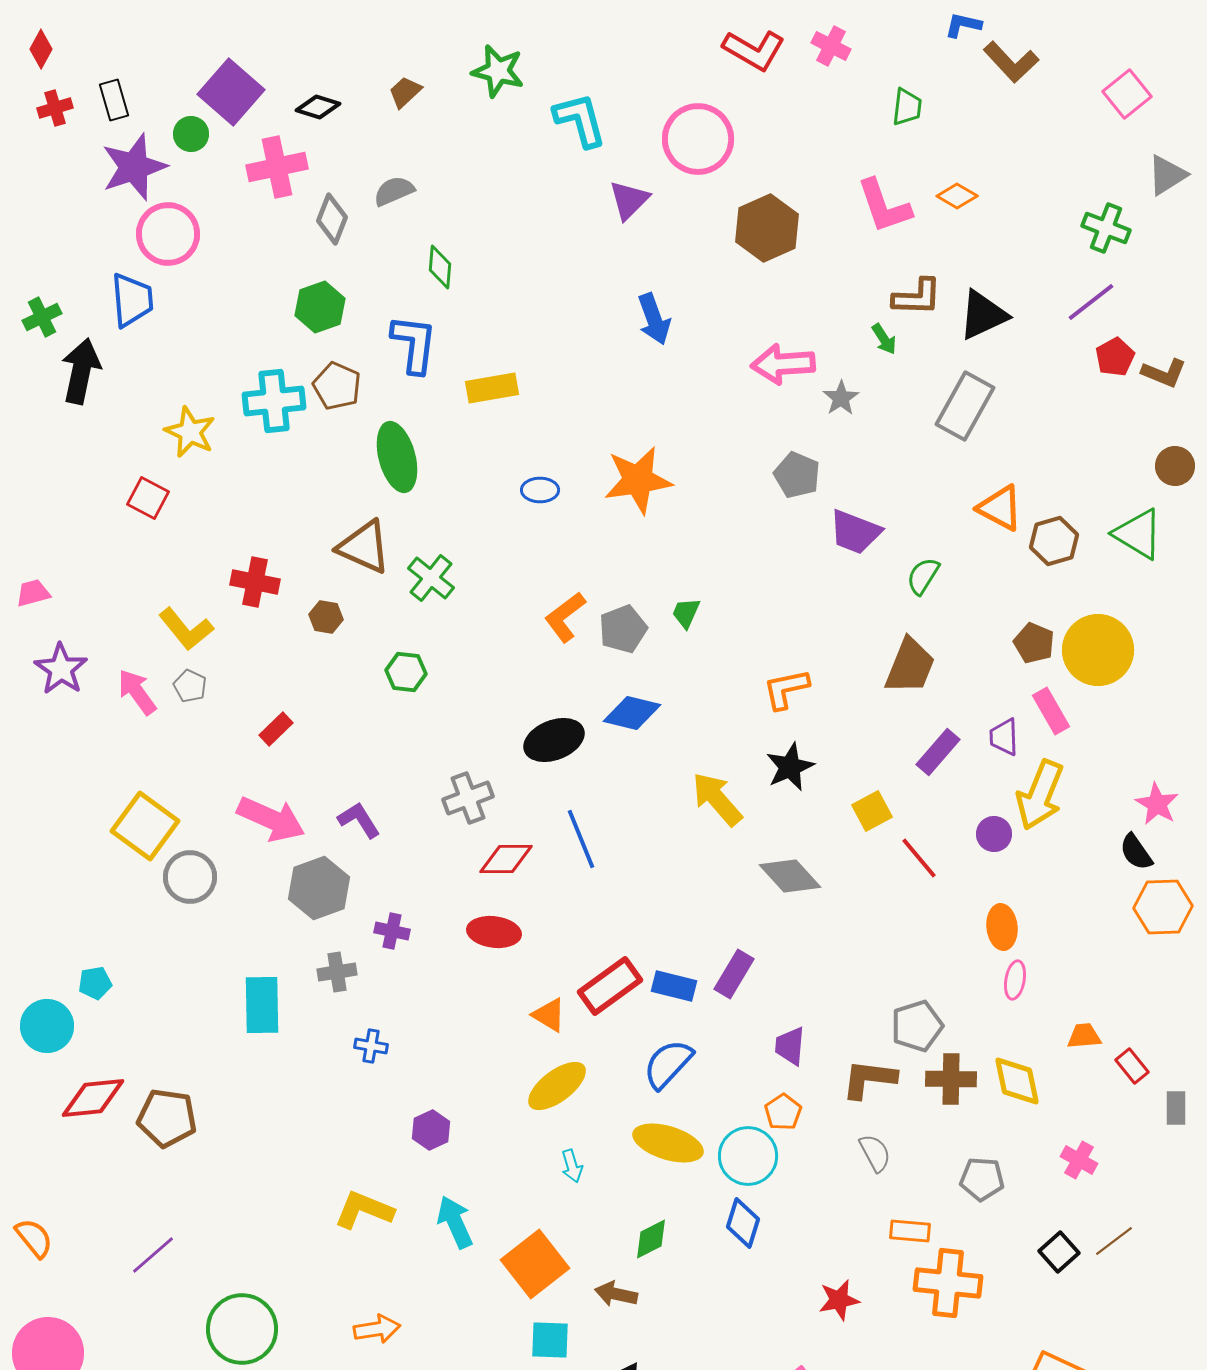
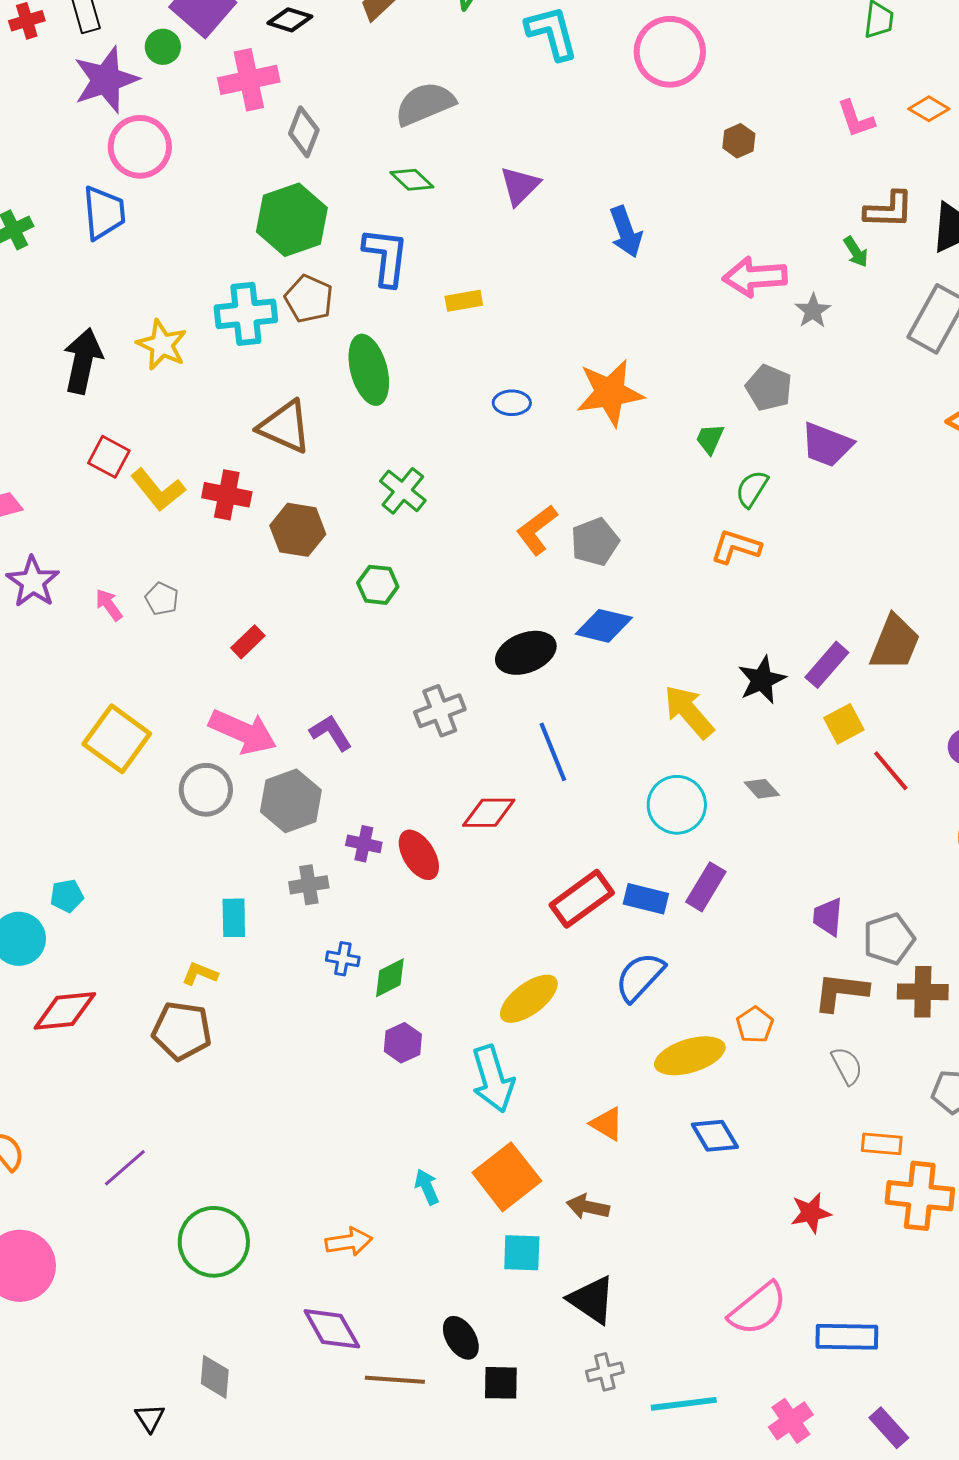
gray semicircle: (394, 191) -> (425, 104), moved, size x1.5
purple triangle: (629, 200) -> (520, 186), moved
pink L-shape: (884, 206) -> (856, 119), size x0.7
brown hexagon: (767, 228) -> (739, 141), size x0.5
green diamond: (440, 267) -> (412, 180), turned -51
green hexagon: (320, 307) -> (292, 220), size x1.4
black arrow: (81, 371) -> (83, 361), moved
yellow rectangle: (492, 388) -> (464, 301), size x0.7
red square: (148, 498) -> (109, 457), moved
brown triangle: (364, 547) -> (285, 427), moved
green semicircle: (923, 576) -> (752, 489), moved
green trapezoid: (686, 613) -> (710, 439), moved
brown hexagon: (326, 617) -> (298, 530), size x1.6
yellow L-shape: (186, 629) -> (158, 490), moved
brown trapezoid: (910, 666) -> (895, 643), moved
orange L-shape: (786, 689) -> (736, 547), moved, turned 30
pink arrow: (137, 692) -> (109, 605), size x0.7
purple rectangle: (938, 752) -> (827, 665), moved
red diamond: (506, 859) -> (489, 813), moved
gray diamond: (790, 876) -> (762, 789), size x0.6
gray circle: (190, 877) -> (206, 790), moved
red ellipse: (494, 932) -> (419, 855), moved, turned 51
cyan rectangle: (262, 1005) -> (234, 918), size x0.7
orange triangle: (549, 1015) -> (607, 1124), moved
purple trapezoid: (790, 1046) -> (828, 917), moved
brown pentagon: (167, 1118) -> (182, 1031), moved
yellow ellipse: (668, 1143) -> (690, 1056), moved, turned -34
cyan circle: (748, 1156) -> (677, 805), moved
cyan arrow: (572, 1166) -> (493, 1079), moved, size x2.0
yellow L-shape: (364, 1210) -> (200, 974), moved, size x0.6
cyan arrow: (455, 1222) -> (427, 1187), moved, size x0.7
blue diamond: (743, 1223) -> (715, 1136), turned -48
green diamond: (651, 1239) -> (390, 978), moved

